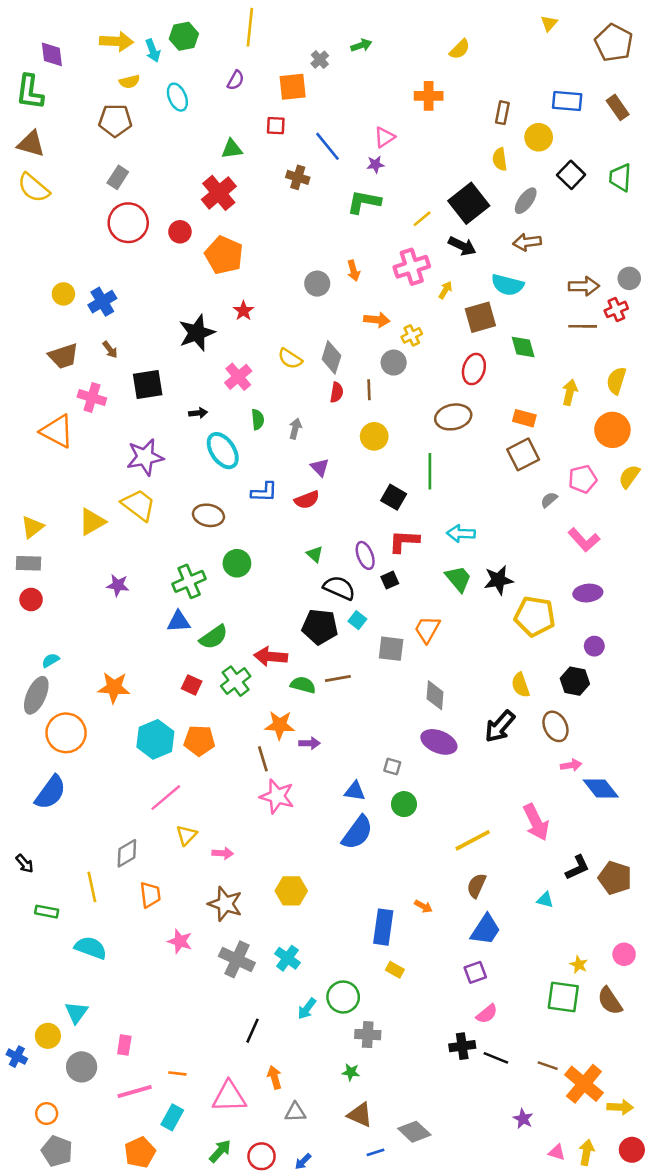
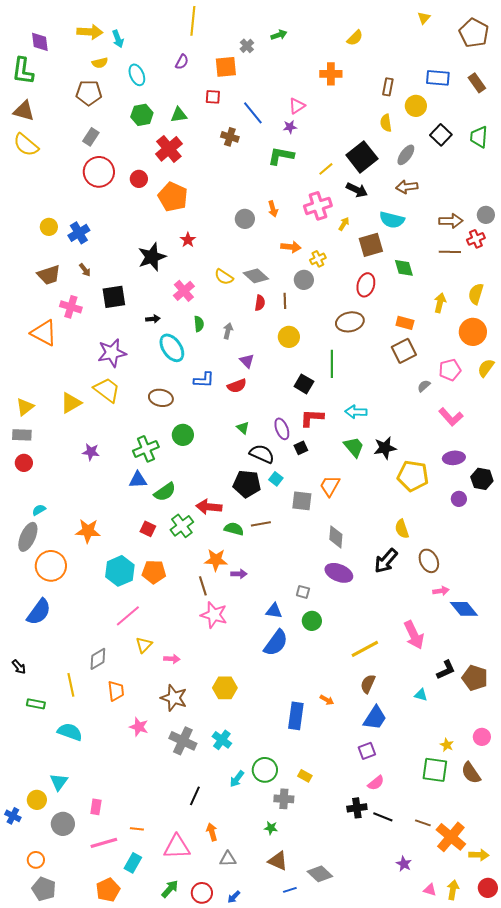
green hexagon: (184, 36) -> (142, 115), moved
gray diamond: (331, 357) -> (256, 276), turned -65
black hexagon: (575, 681) -> (482, 479), moved
yellow rectangle: (395, 970) -> (305, 776), moved

